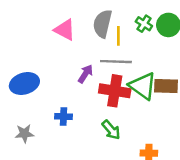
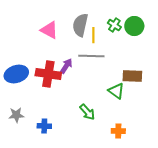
green triangle: (143, 86) -> (116, 91), moved, size x0.7
red cross: (115, 91) -> (48, 74), moved
blue cross: (63, 116) -> (44, 126), moved

